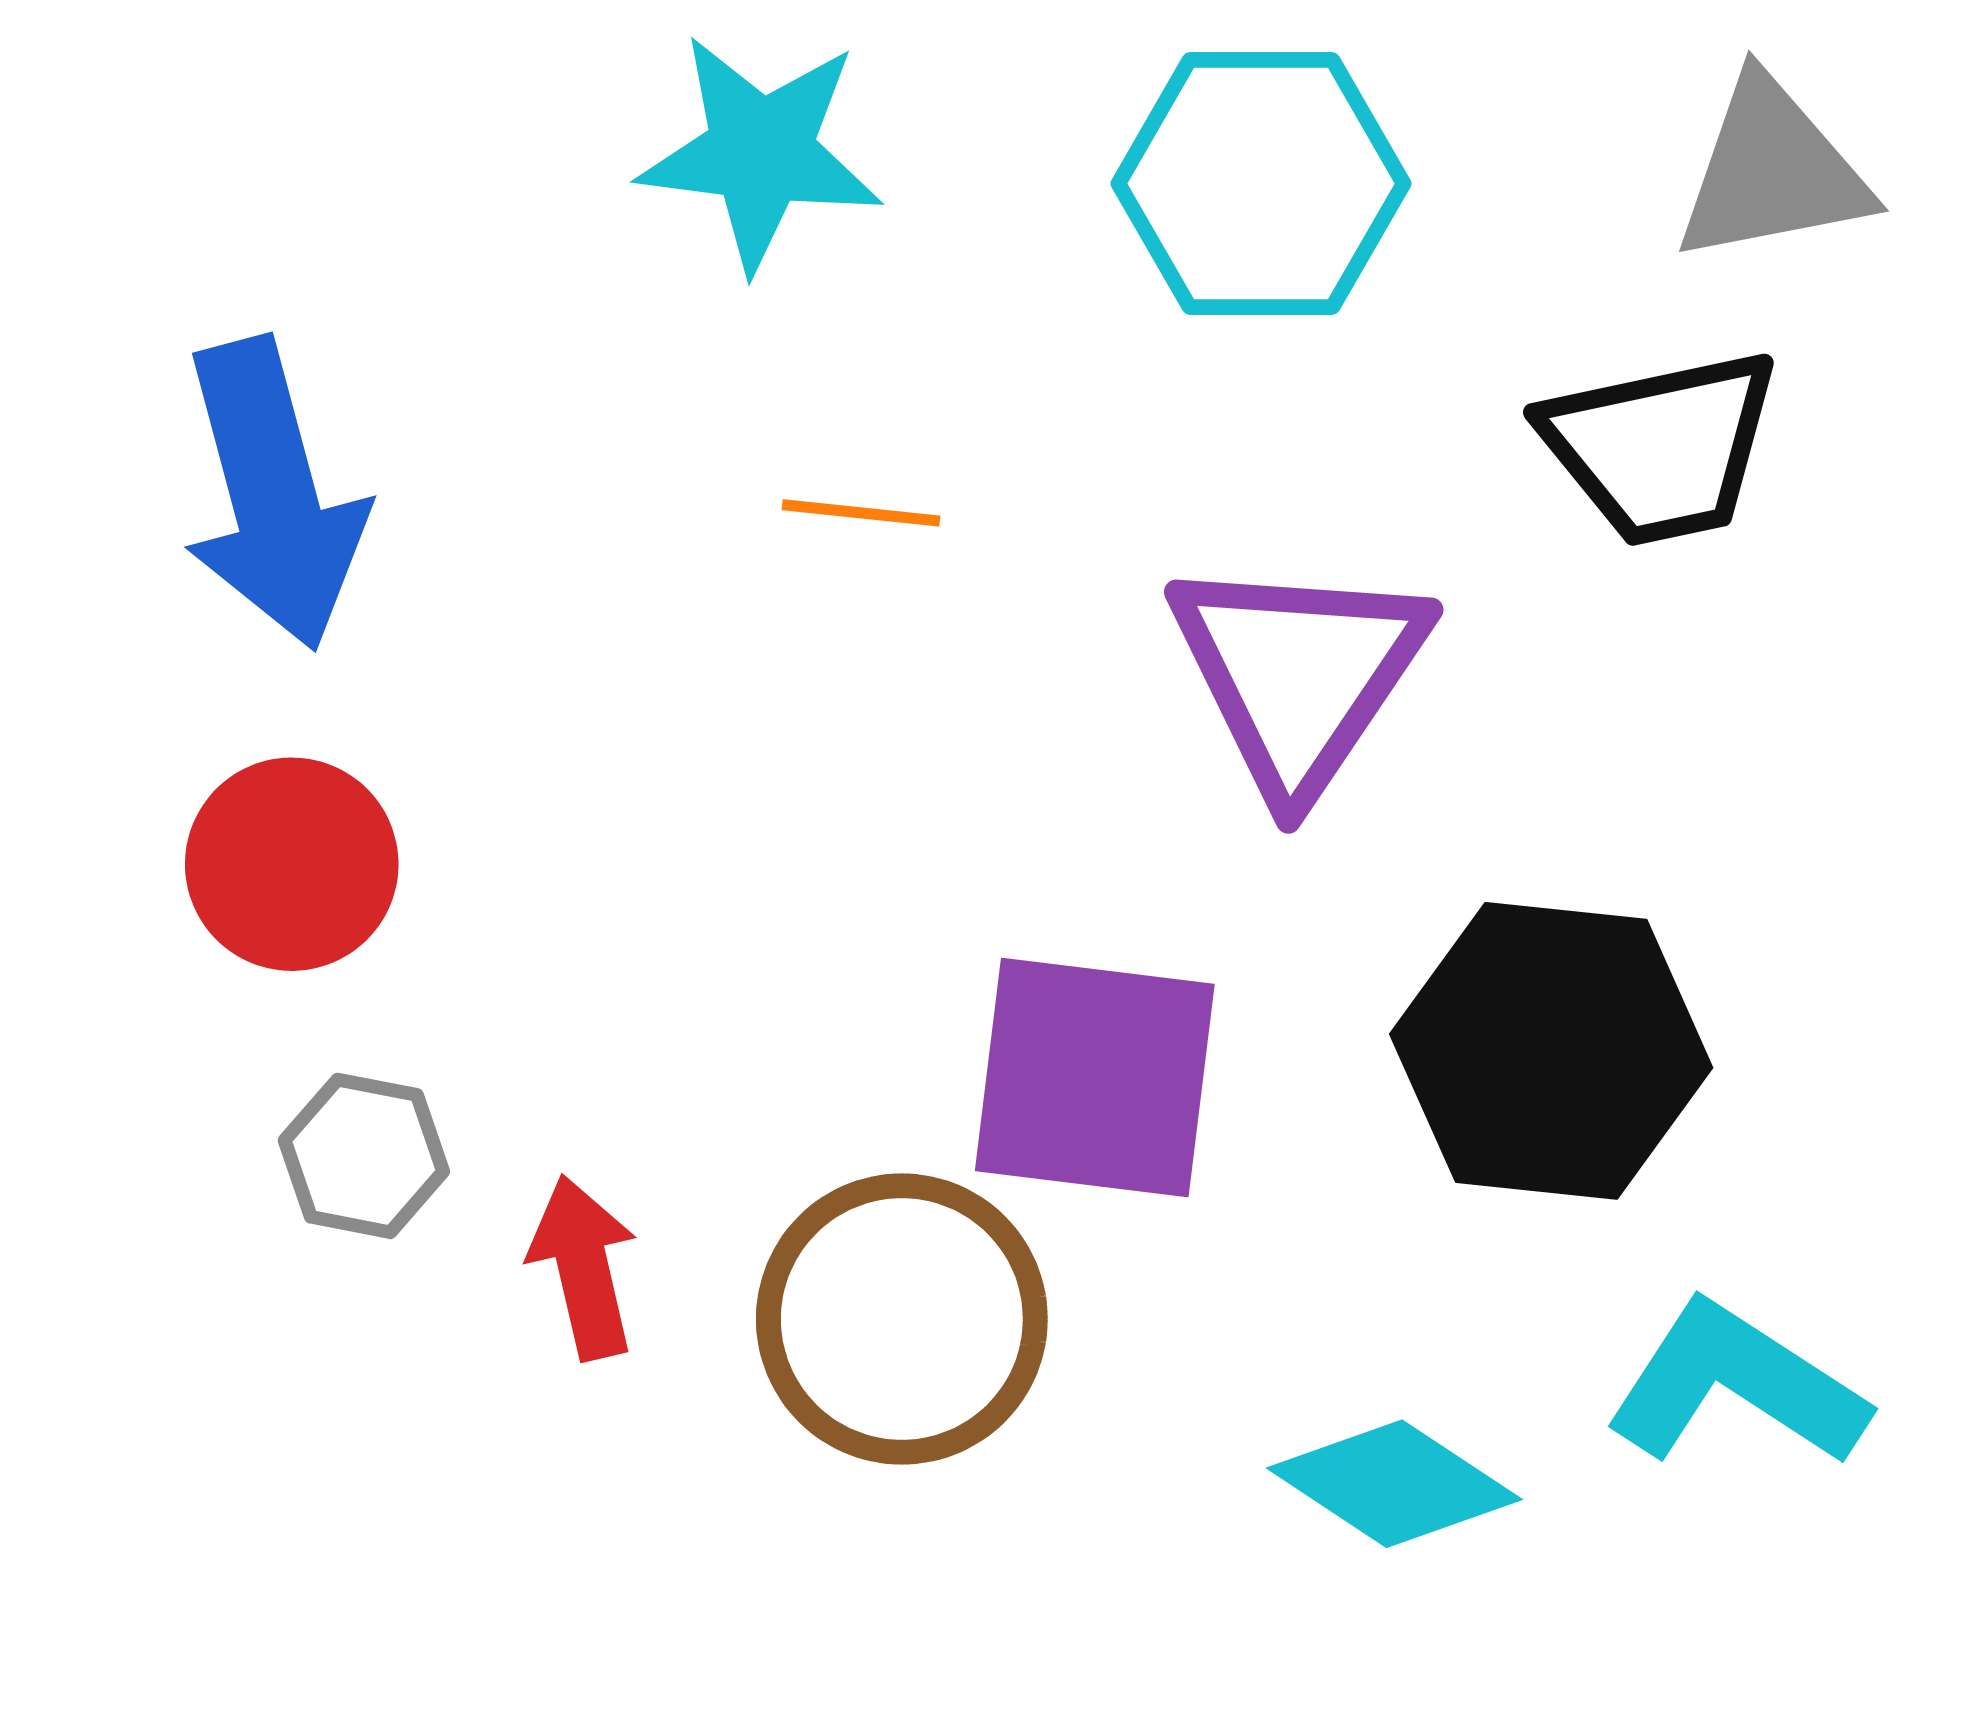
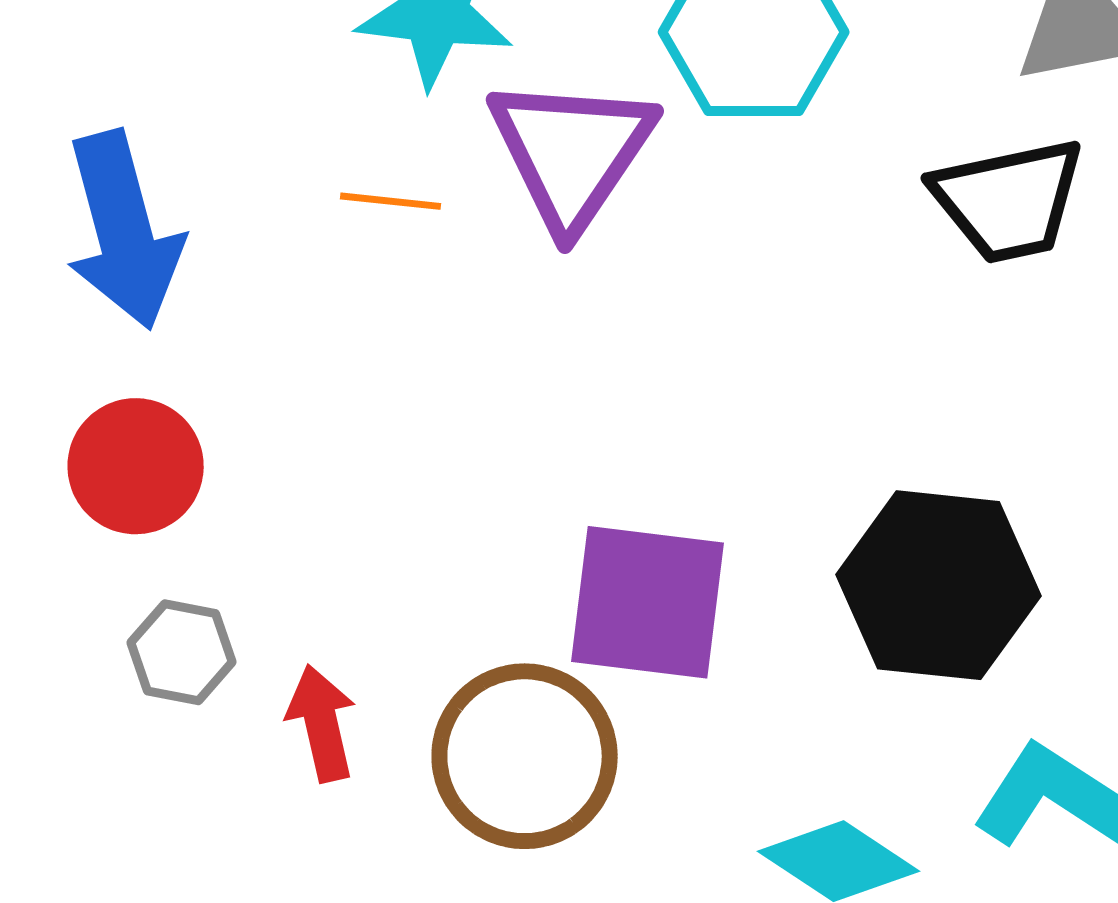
orange line: (861, 513) -> (391, 201), moved
purple triangle: (1299, 674) -> (572, 152), moved

